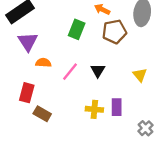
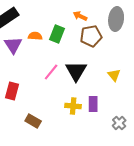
orange semicircle: (43, 63) -> (35, 36), moved
black triangle: (98, 70) -> (76, 71), size x1.6
brown rectangle: (42, 114) -> (33, 121), moved

